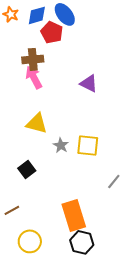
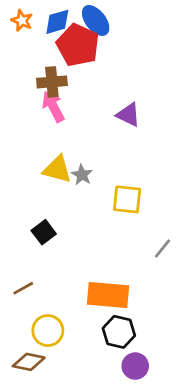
red pentagon: (52, 32) -> (78, 45), size x1.4
gray star: (61, 145) -> (82, 175), moved
orange rectangle: (74, 215) -> (108, 295), turned -68

